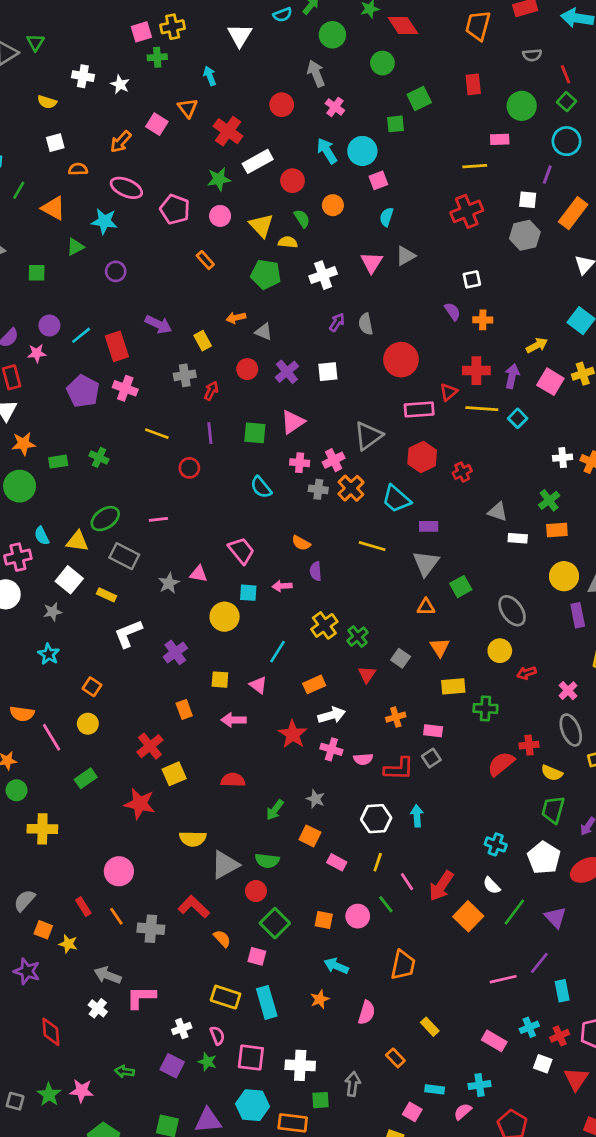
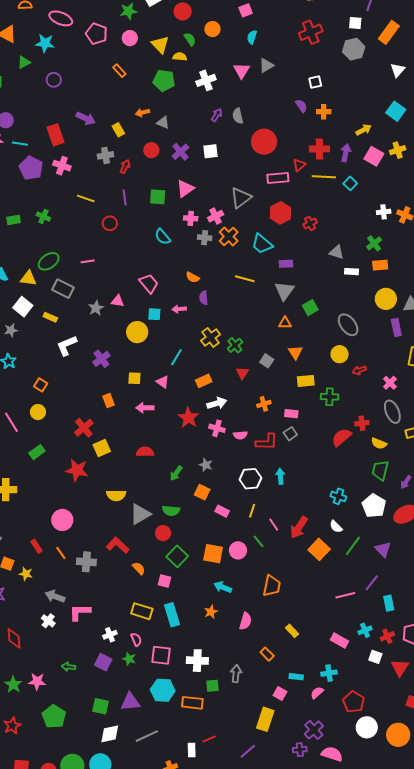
cyan line: (81, 335) -> (20, 144), moved, turned 49
orange square: (324, 920) -> (213, 554), size x1.5

